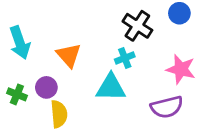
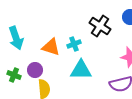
orange triangle: (69, 55) -> (51, 47), turned -30
cyan cross: (125, 58) -> (74, 44), moved

